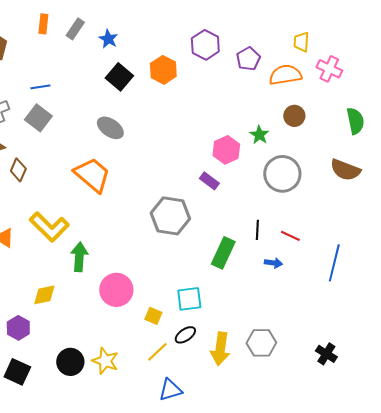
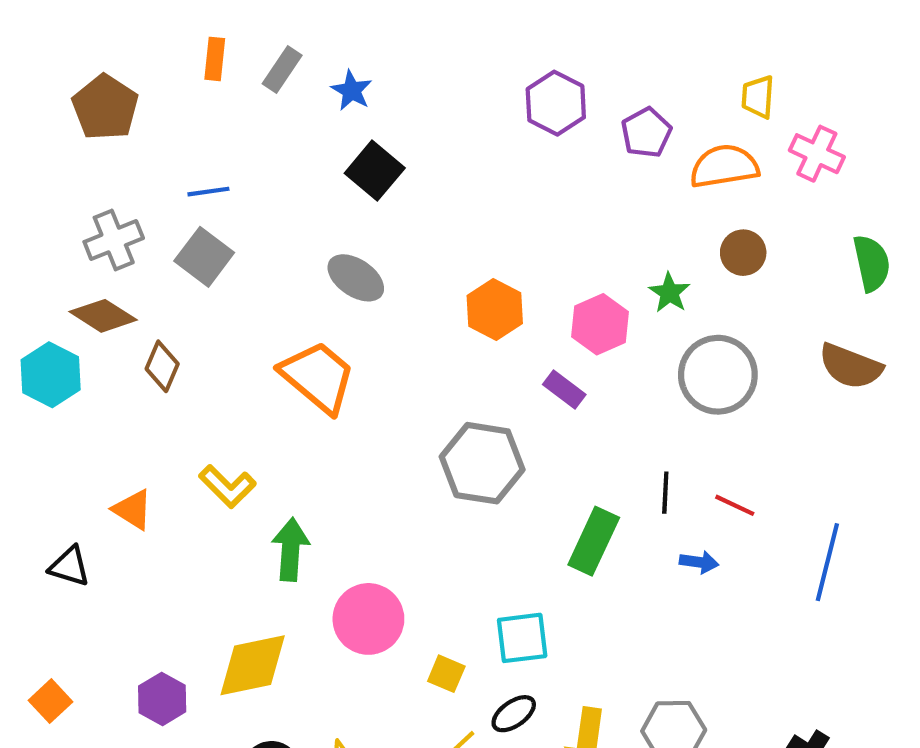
orange hexagon: (163, 70) -> (495, 309), moved
yellow L-shape: (49, 227) -> (227, 486), size x0.7
yellow diamond: (44, 295) -> (253, 665), moved, size x1.5

